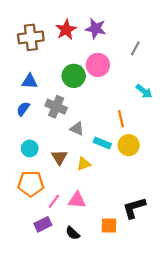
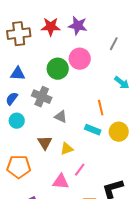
red star: (66, 30) -> (51, 27), turned 30
cyan rectangle: (102, 143) -> (93, 130), moved
yellow circle: (129, 145) -> (119, 132), moved
cyan circle: (30, 148) -> (17, 121), moved
pink line: (54, 201) -> (80, 170), moved

